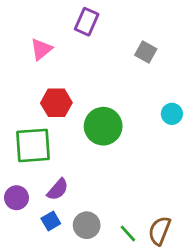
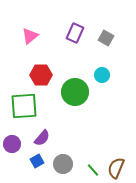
purple rectangle: (87, 22) -> (75, 33), moved
cyan circle: (172, 114) -> (102, 75), moved

